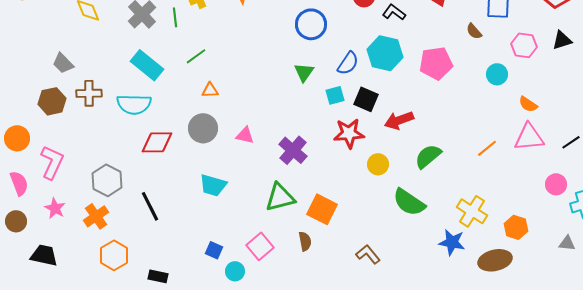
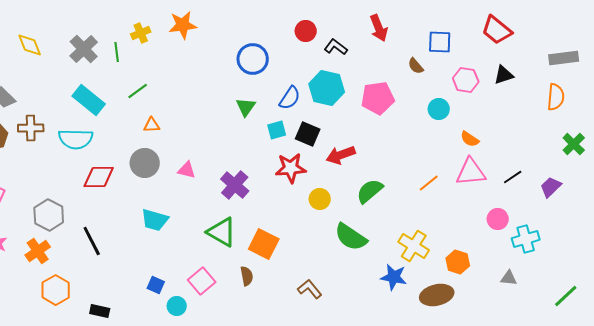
green triangle: (280, 197) -> (222, 232), turned 44

